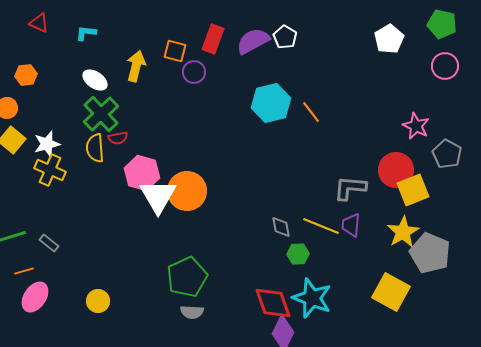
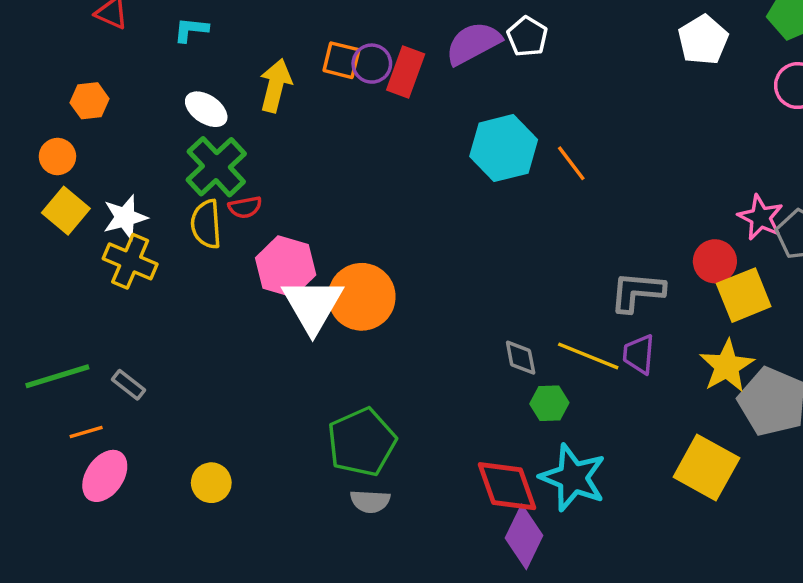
red rectangle: (213, 39) -> (406, 72), moved
purple circle: (194, 72) -> (372, 64), moved
pink star: (416, 126) -> (761, 217), moved
red circle: (396, 170) -> (715, 261), size x0.7

